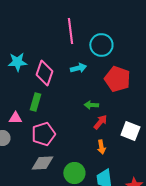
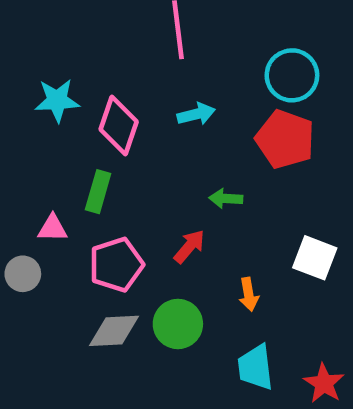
cyan circle: (101, 45) -> (292, 75), moved
red arrow: (100, 122) -> (189, 246), moved
green circle: (74, 173) -> (178, 324), moved

